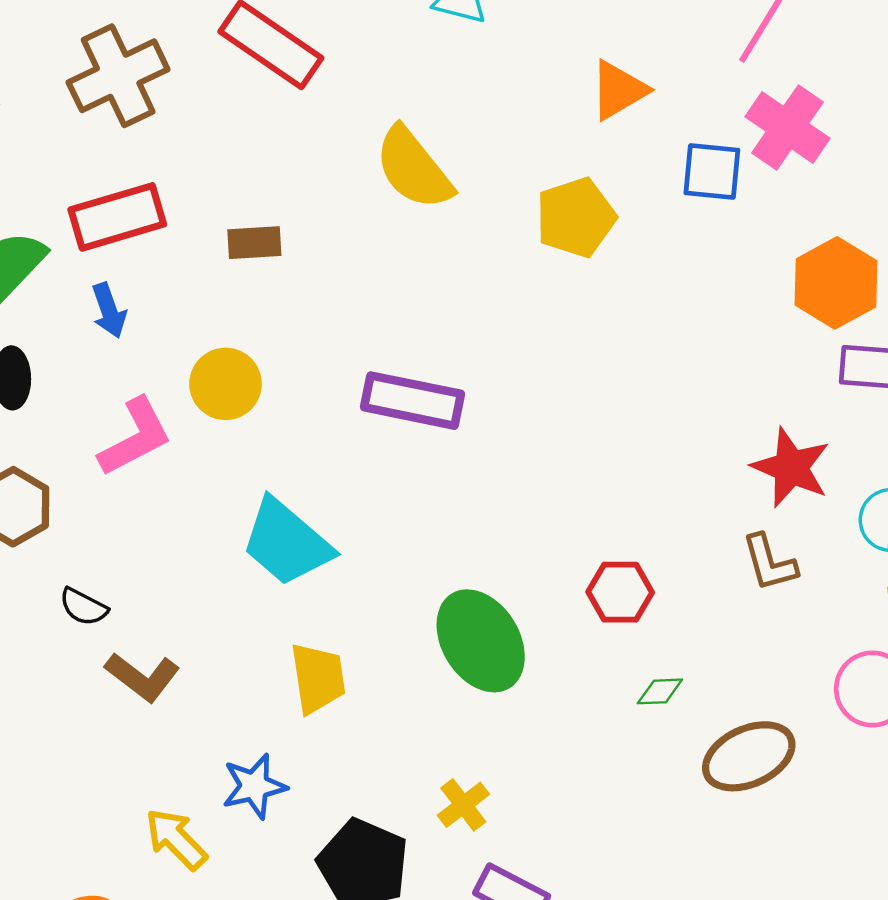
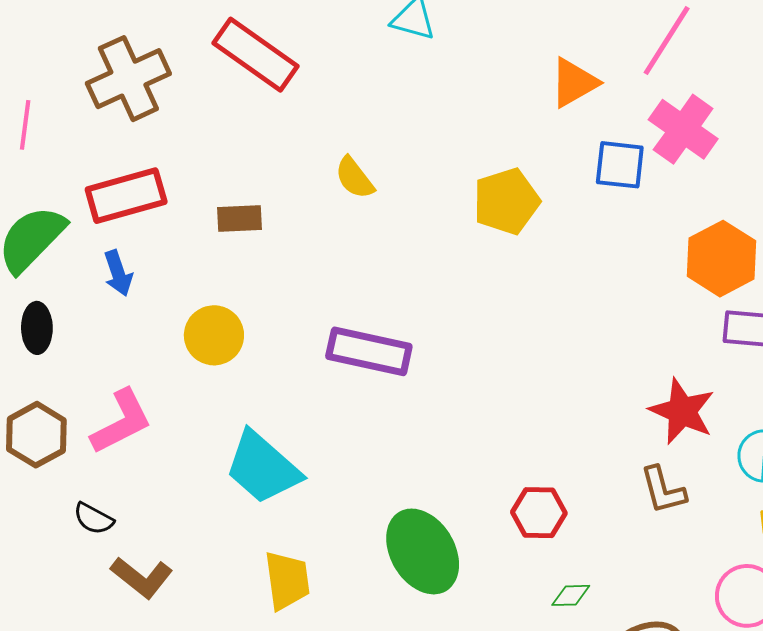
orange triangle: (618, 90) -> (574, 83), moved
yellow semicircle: (414, 168) -> (355, 178), moved, size x0.6
pink L-shape: (135, 437) -> (121, 422), moved

